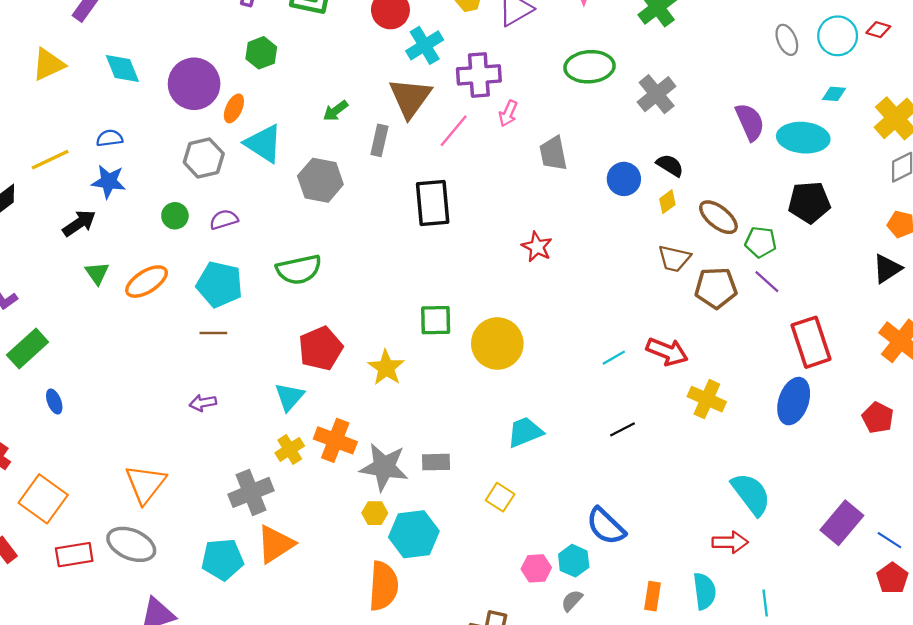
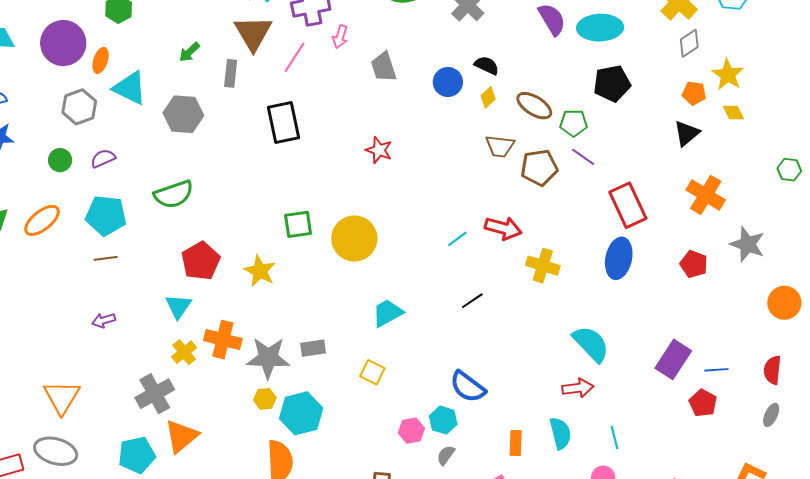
blue line: (889, 540) -> (716, 370), turned -30
red pentagon: (892, 578) -> (703, 403), moved

